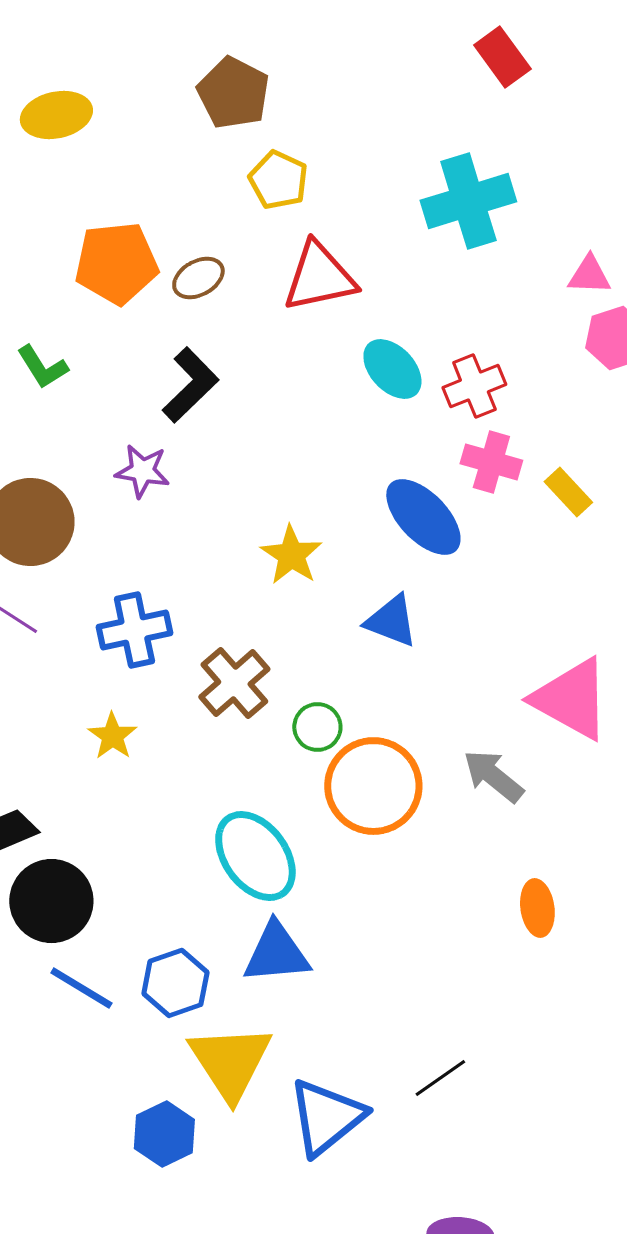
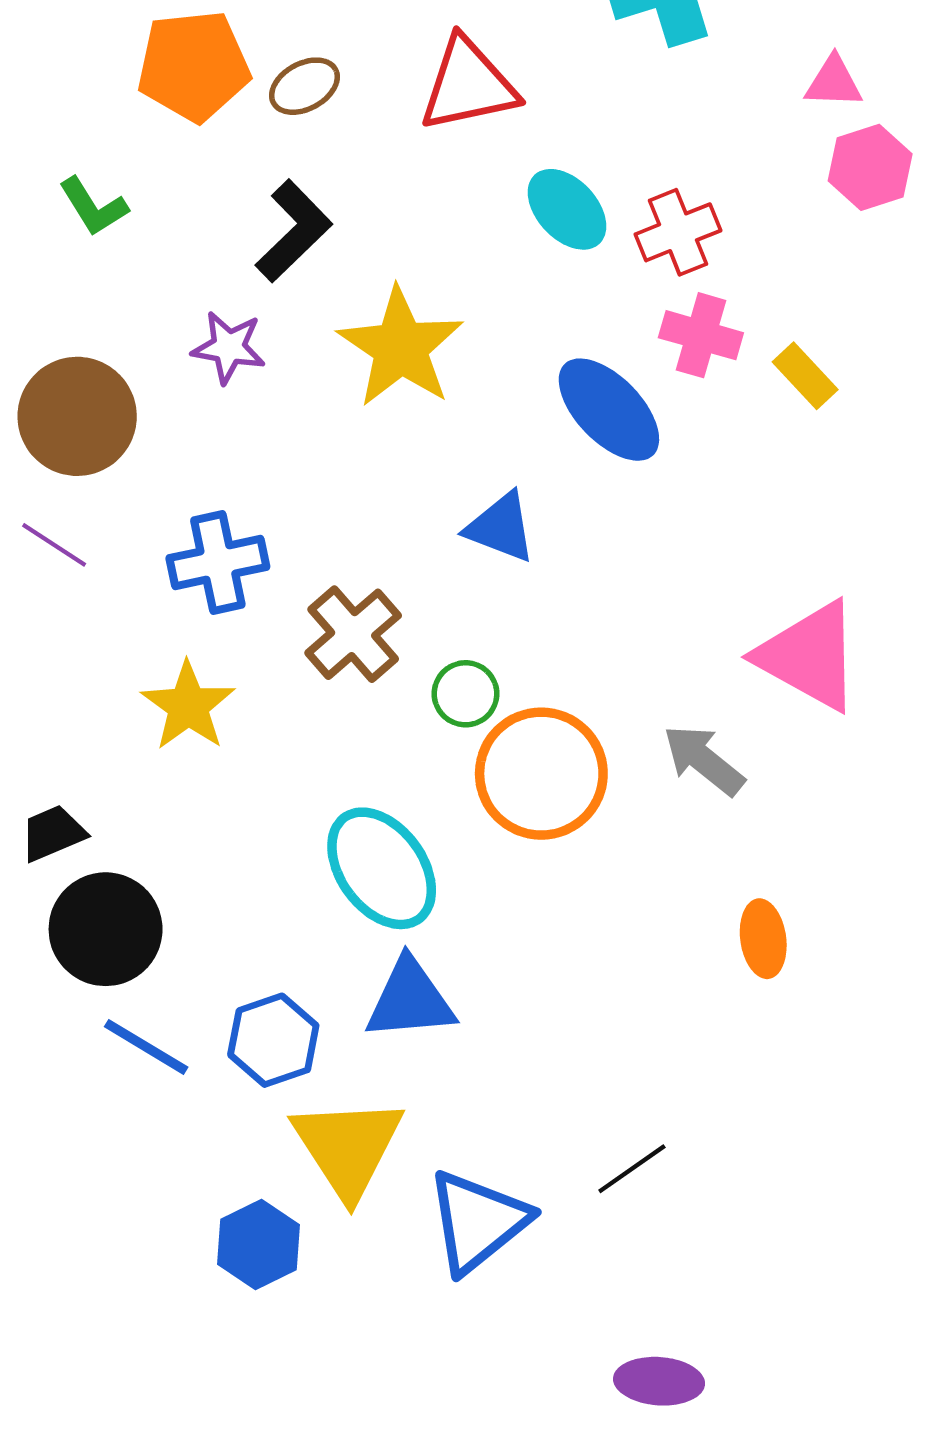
yellow star: (291, 555) -> (401, 347), moved, size x1.5
blue triangle: (391, 621) -> (501, 527), moved
yellow star: (112, 736) -> (188, 706), size x1.4

